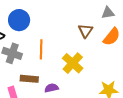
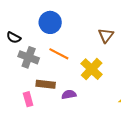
blue circle: (19, 20) -> (50, 22), moved
orange line: (41, 49) -> (59, 54), turned -66

